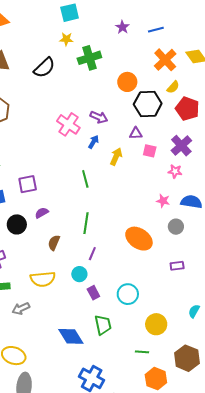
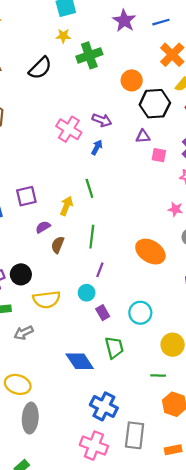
purple star: (122, 27) -> (124, 21), size x1.5
yellow arrow: (116, 157) -> (66, 206), moved
black circle: (17, 224) -> (21, 274), moved
brown semicircle: (54, 243) -> (58, 245), moved

